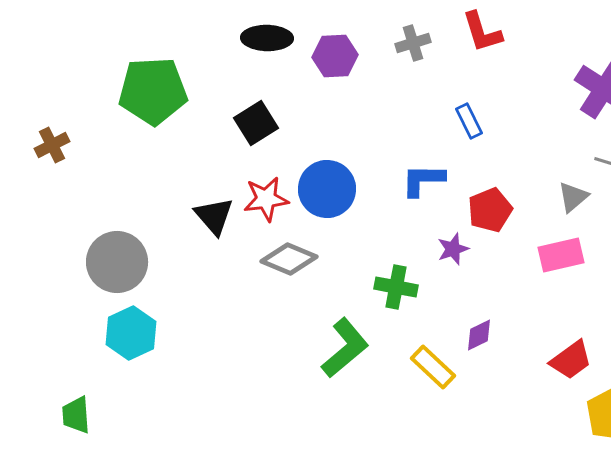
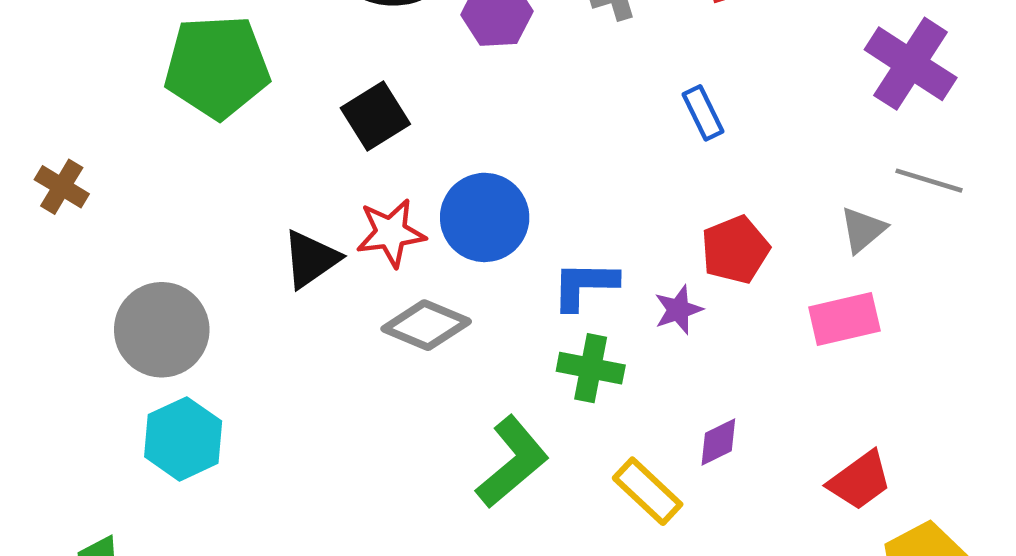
brown cross: (52, 145) -> (62, 187), moved, turned -32
blue L-shape: (423, 180) -> (585, 285), moved
black triangle: (214, 216) -> (311, 259), turned 36

